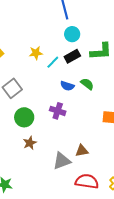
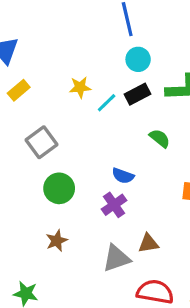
blue semicircle: (67, 86) -> (123, 176), moved
purple cross: (58, 111) -> (114, 205), moved, turned 35
brown star: (30, 143) -> (57, 241), moved

